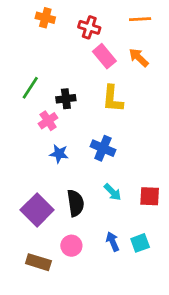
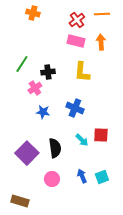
red cross: (89, 27) -> (77, 20), moved, turned 35
pink rectangle: (104, 56) -> (76, 41), turned -36
orange arrow: (139, 58) -> (101, 42), turned 42
red square: (150, 196) -> (101, 135), moved
brown rectangle: (38, 262) -> (20, 201), moved

